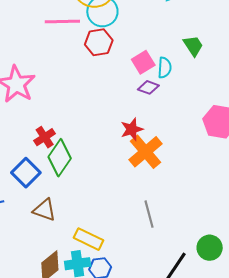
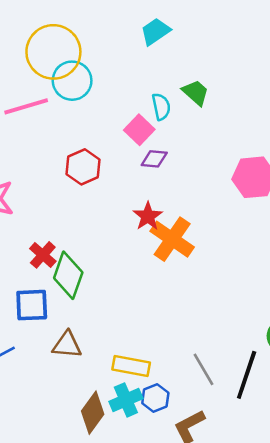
red hexagon: (99, 42) -> (83, 167), moved
cyan semicircle: (165, 68) -> (161, 107), moved
blue square: (26, 173) -> (32, 305), turned -32
gray line: (149, 214) -> (203, 369), moved

